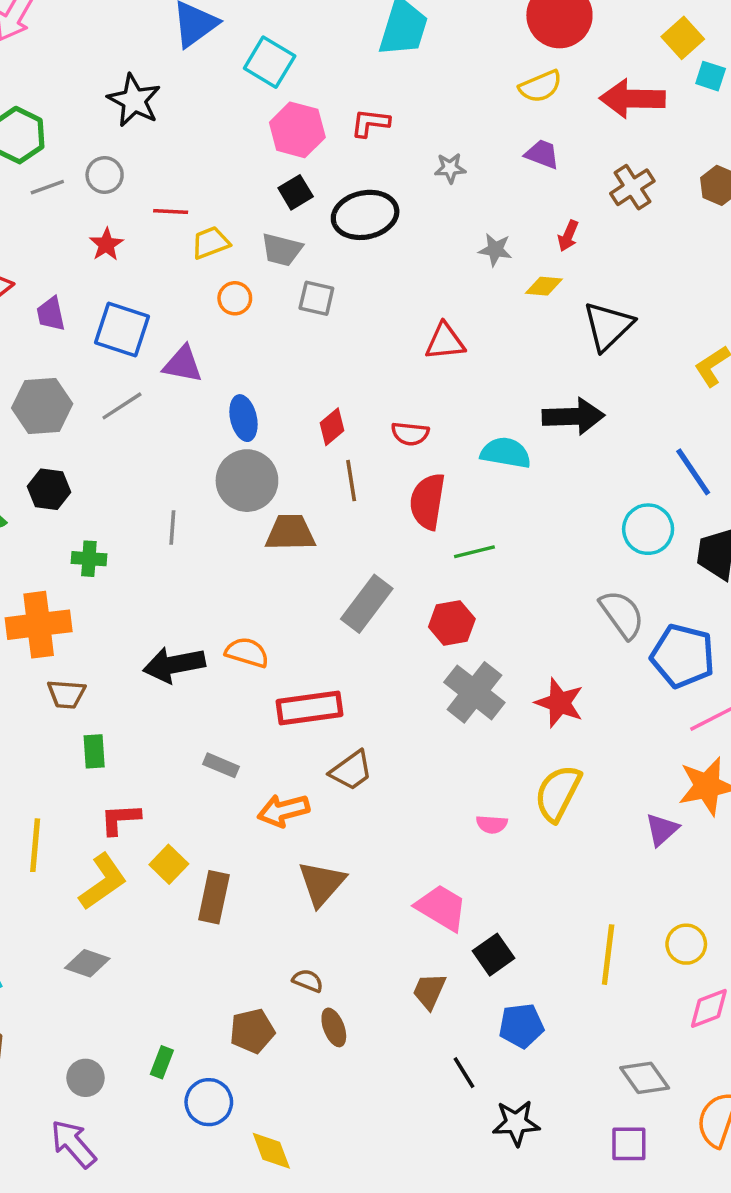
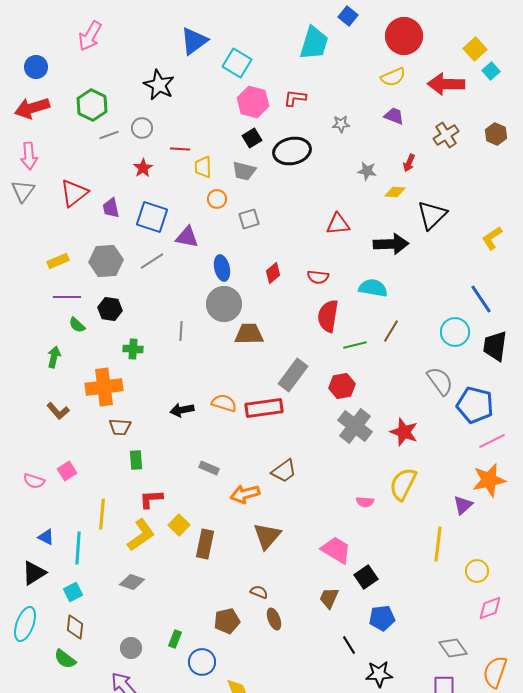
cyan square: (711, 76) -> (491, 71), turned 30
yellow trapezoid: (211, 243) -> (203, 167), turned -70
gray square: (316, 298) -> (249, 219), moved, turned -30
black arrow: (573, 416) -> (391, 244), moved
brown line: (351, 481) -> (391, 331), moved, turned 40
black arrow: (174, 665) -> (182, 410), size x0.7
red rectangle: (309, 708) -> (264, 408), moved
yellow line: (608, 955) -> (438, 544), moved

